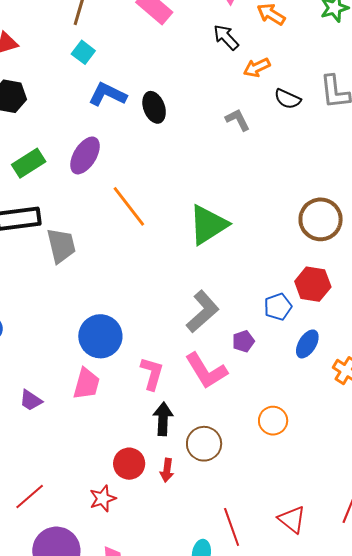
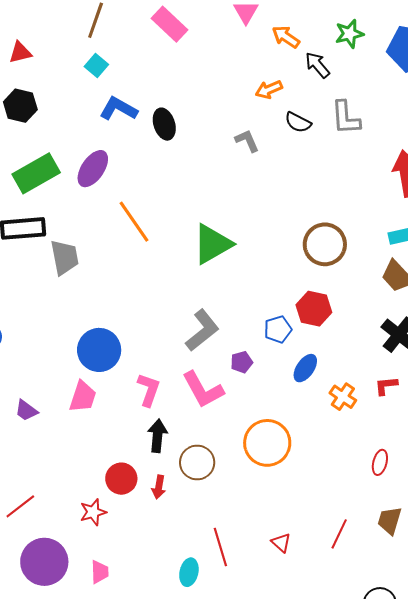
black arrow: (226, 37) -> (317, 65), moved
green rectangle: (29, 163) -> (36, 173), size x1.4
orange circle: (273, 421) -> (267, 443), size x1.6
red triangle: (292, 519) -> (281, 543), size x0.7

